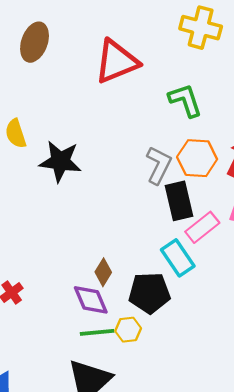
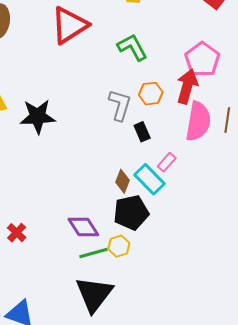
orange hexagon: (197, 158) -> (151, 94), size x0.7
black rectangle: (179, 201) -> (142, 132), size x0.6
pink rectangle: (202, 227) -> (167, 162), moved, size x0.7
brown diamond: (103, 272) -> (123, 181), moved

